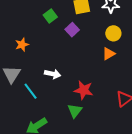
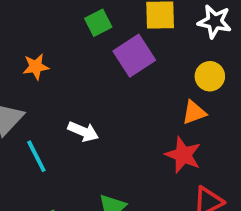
purple square: (72, 30) -> (134, 56), size x1.5
red star: (84, 90) -> (183, 155), moved

